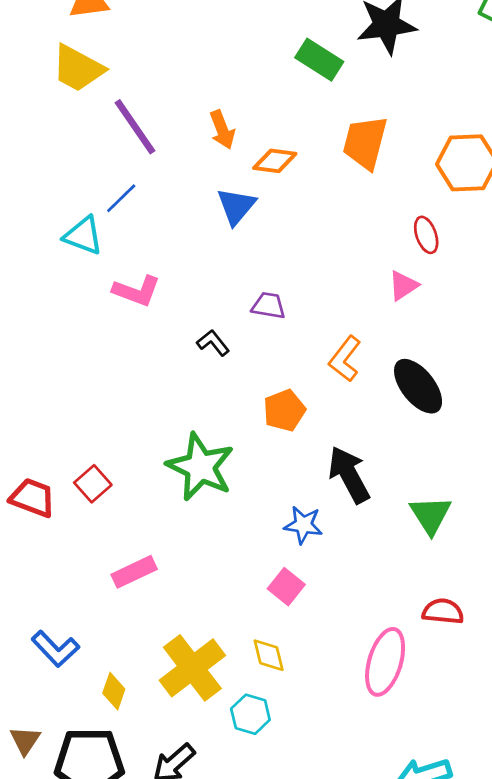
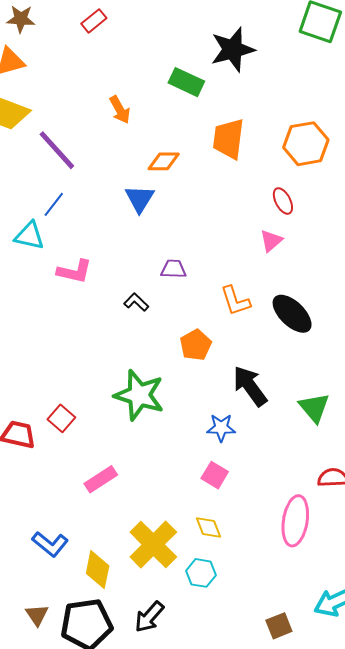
orange arrow: (222, 130) -> (120, 110), moved
orange L-shape: (345, 359) -> (235, 301), turned -48
yellow diamond: (114, 691) -> (98, 570), size x1.4

